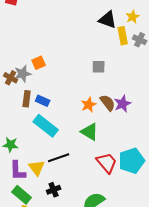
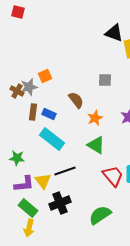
brown semicircle: (108, 103) -> (76, 100), moved
purple L-shape: (18, 171) -> (24, 184), turned -95
black cross: (54, 190) -> (60, 203), size x1.5

